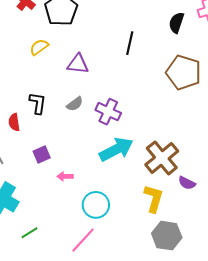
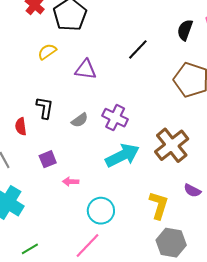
black line: (130, 43) -> (138, 49), turned 30
gray semicircle: (75, 104) -> (80, 120), moved
brown cross: (162, 158) -> (172, 145), moved
green line: (29, 233) -> (30, 249), moved

